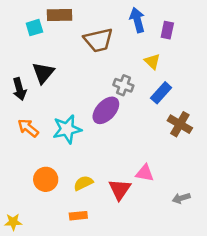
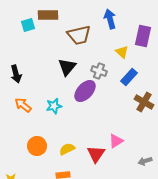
purple rectangle: (167, 30) -> (143, 36), moved, size x1.5
black triangle: (43, 73) -> (67, 67), moved
cyan star: (67, 129) -> (54, 106), size x0.7
pink triangle: (145, 173) -> (116, 141), turned -42

